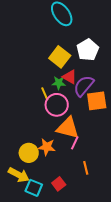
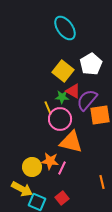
pink line: (75, 143) -> (62, 168), moved
orange line: (86, 168) -> (102, 182), moved

